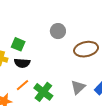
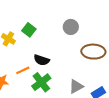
black semicircle: (22, 63) -> (42, 60), moved

